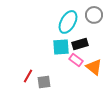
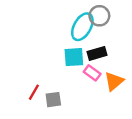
gray circle: (94, 15) -> (99, 16), moved
orange triangle: (94, 67) -> (114, 81), turned 42

